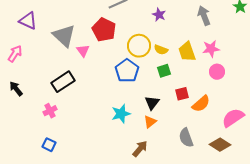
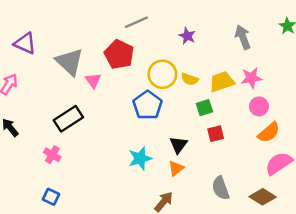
yellow trapezoid: (187, 52) -> (222, 82), turned 90
green square: (164, 71) -> (204, 108), moved
orange semicircle: (201, 104) -> (269, 132), moved
pink cross: (50, 111) -> (52, 155), turned -32

